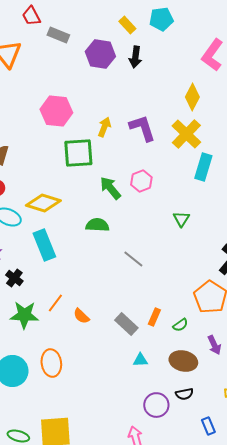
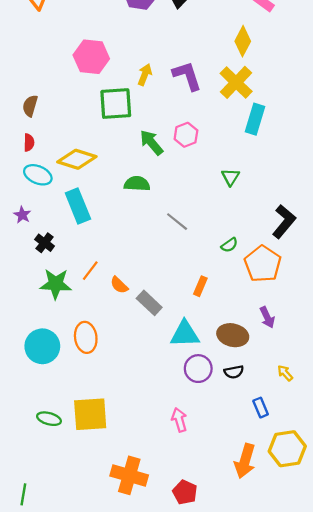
gray rectangle: (126, 324) -> (149, 303), moved
green semicircle: (180, 325) -> (229, 245), moved
cyan triangle: (140, 360) -> (185, 334), size x1.8
purple circle: (156, 405) -> (198, 369), moved

